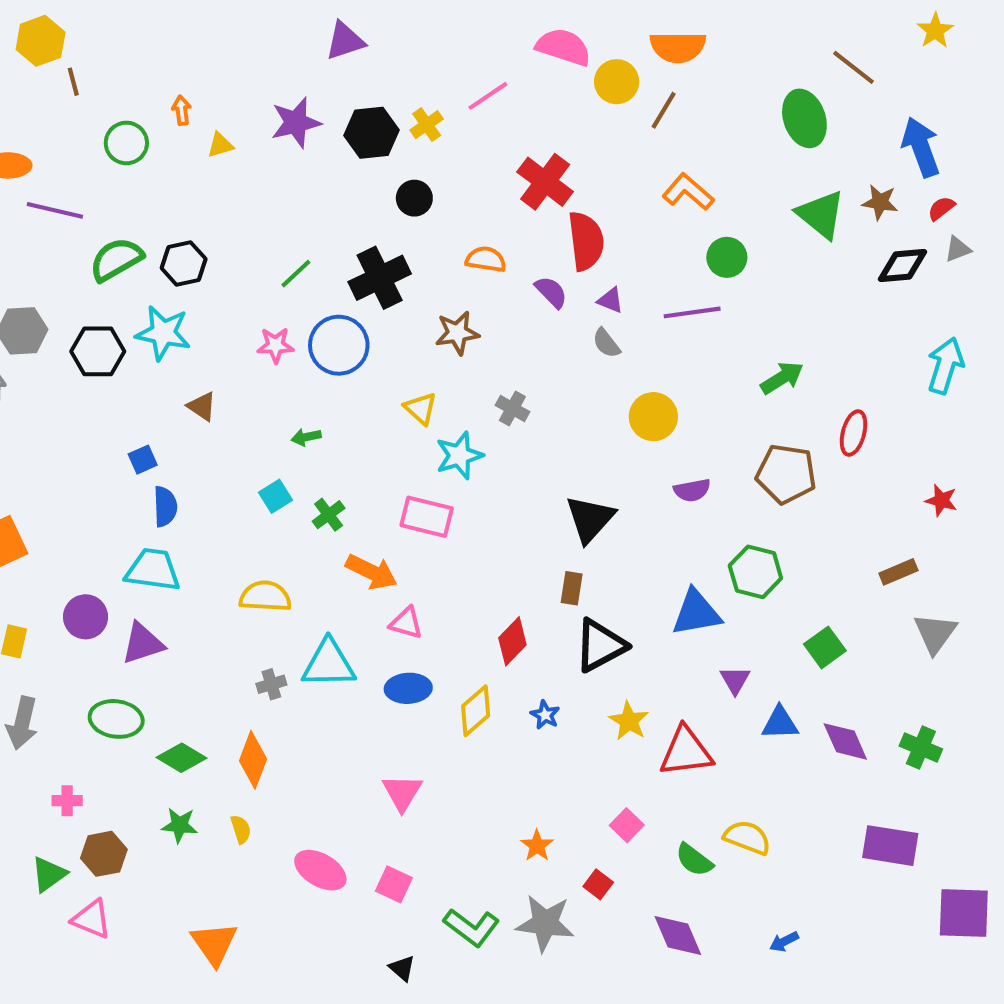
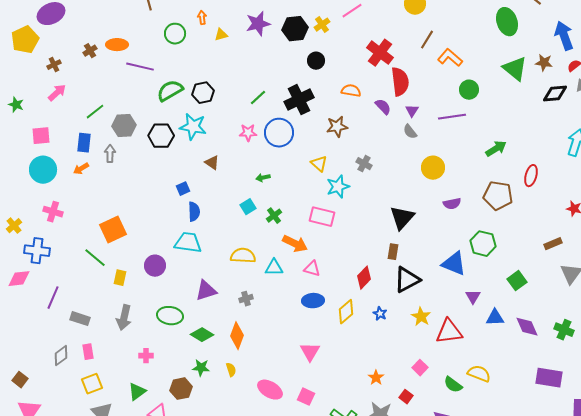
brown line: (664, 110) -> (427, 40), moved
purple triangle: (610, 300) -> (412, 111), turned 40
blue triangle: (696, 613) -> (454, 264), turned 32
purple triangle: (143, 643) -> (206, 291), moved
cyan triangle: (329, 664) -> (274, 268), moved, size x0.7
brown hexagon: (104, 854) -> (181, 389), moved

